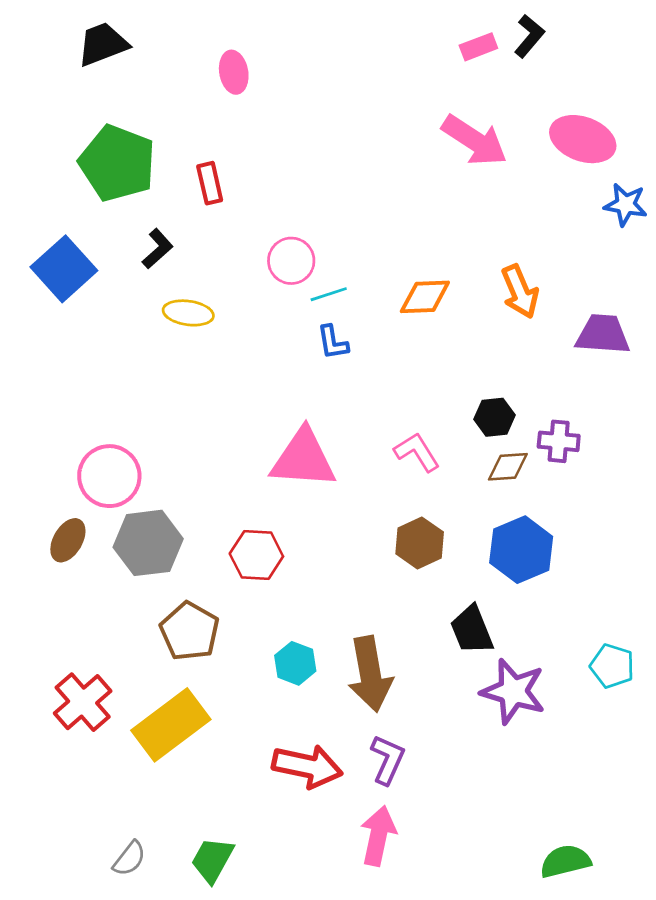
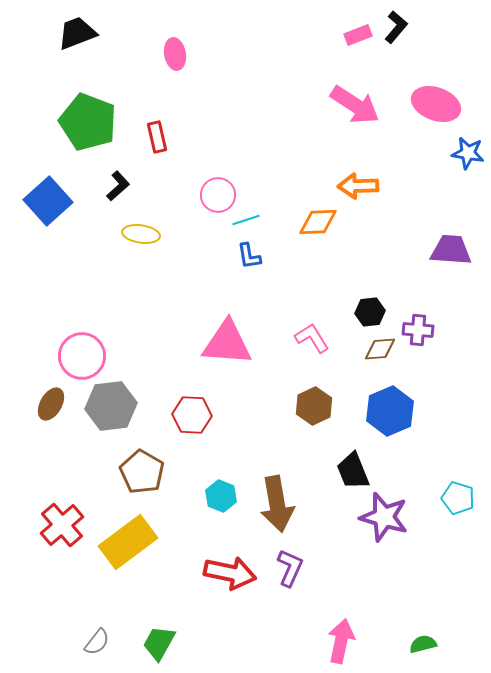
orange arrow: (520, 292) -> (358, 186), moved, turned 111
pink arrow: (378, 836) -> (341, 641), moved
green semicircle: (565, 861) -> (423, 644), size x0.7

